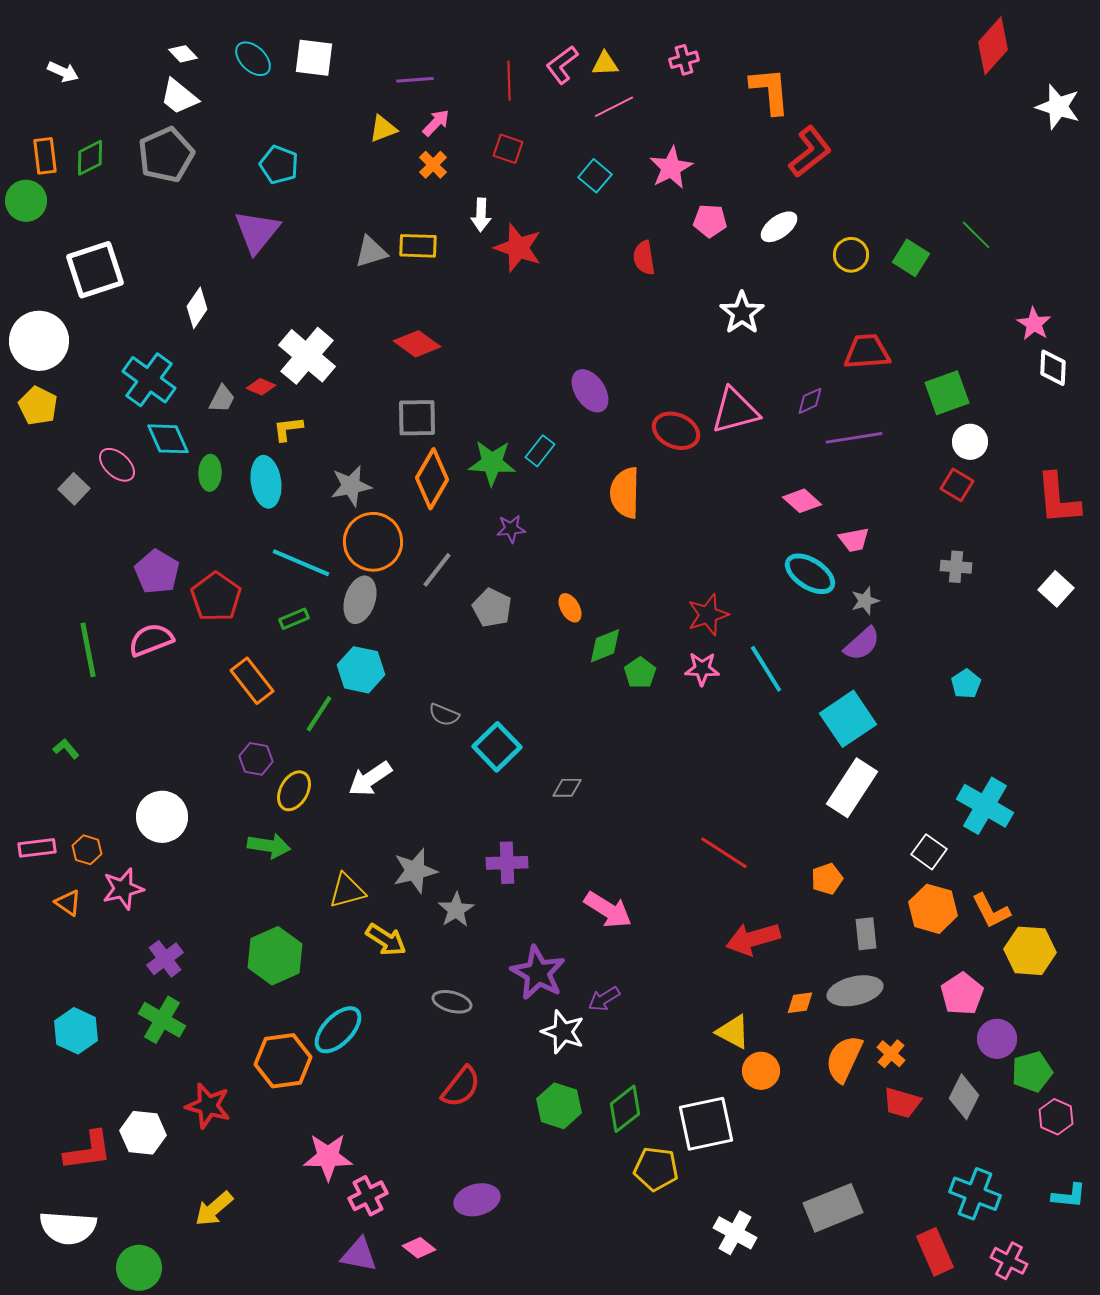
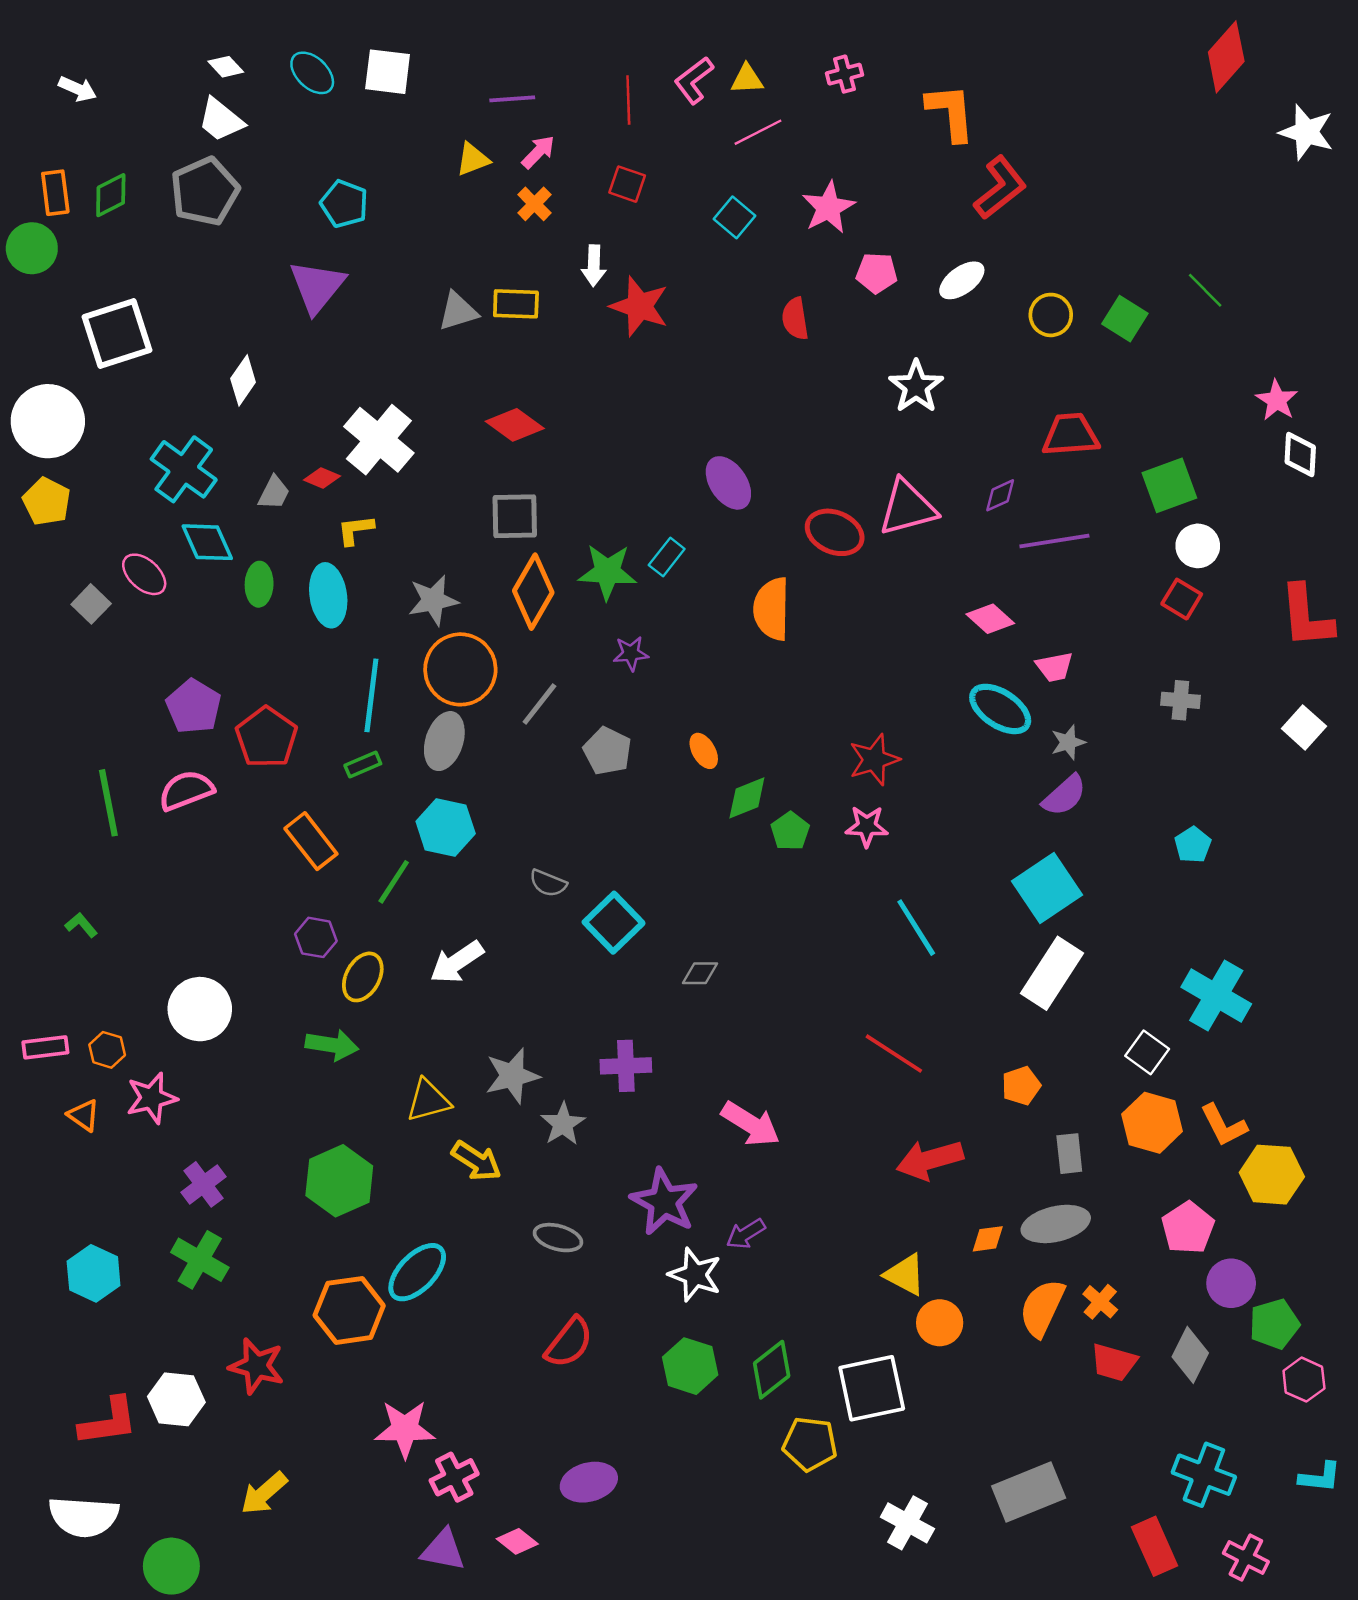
cyan line: (301, 563) -> (371, 695), turned 74
cyan line: (766, 669) -> (916, 928), moved

